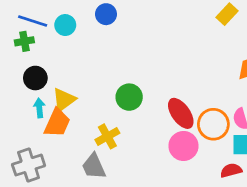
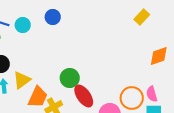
red ellipse: (181, 113) -> (84, 96), moved
orange trapezoid: (57, 123) -> (38, 97), moved

